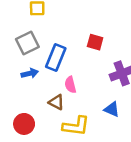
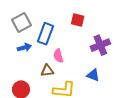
brown triangle: (56, 102) -> (47, 71), turned -32

